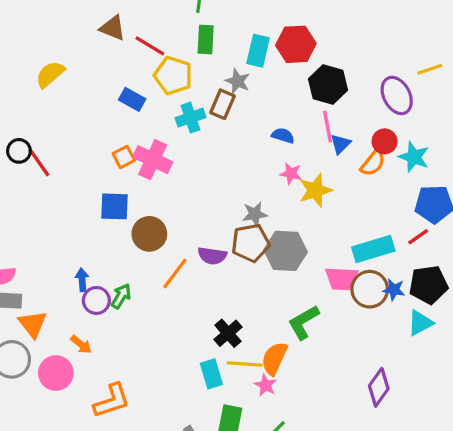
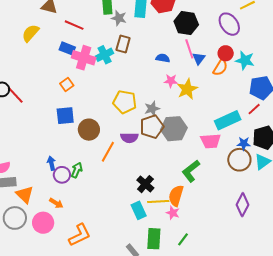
red line: (150, 46) -> (74, 25), moved
yellow semicircle: (50, 74) -> (30, 33), moved
yellow pentagon: (173, 76) -> (125, 102), moved
gray star: (238, 81) -> (119, 18), moved
pink cross: (153, 160) -> (84, 58), moved
brown circle: (370, 289) -> (239, 160), moved

